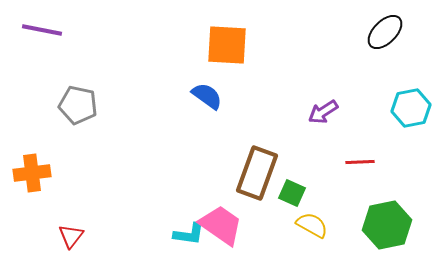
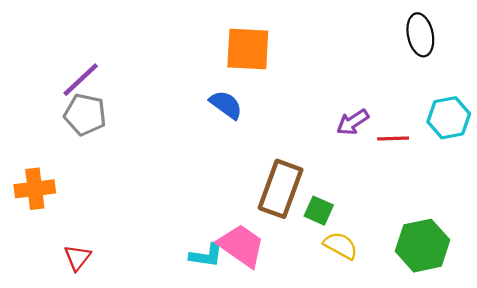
purple line: (42, 30) -> (81, 80), moved, turned -54
black ellipse: (385, 32) -> (420, 35), turned -57
red line: (360, 162) -> (393, 139), moved

